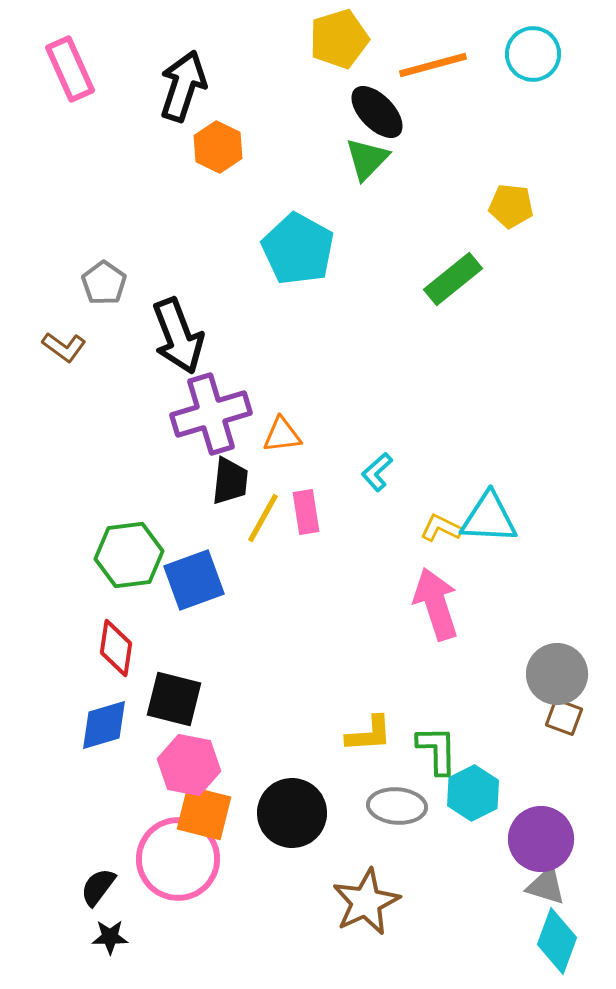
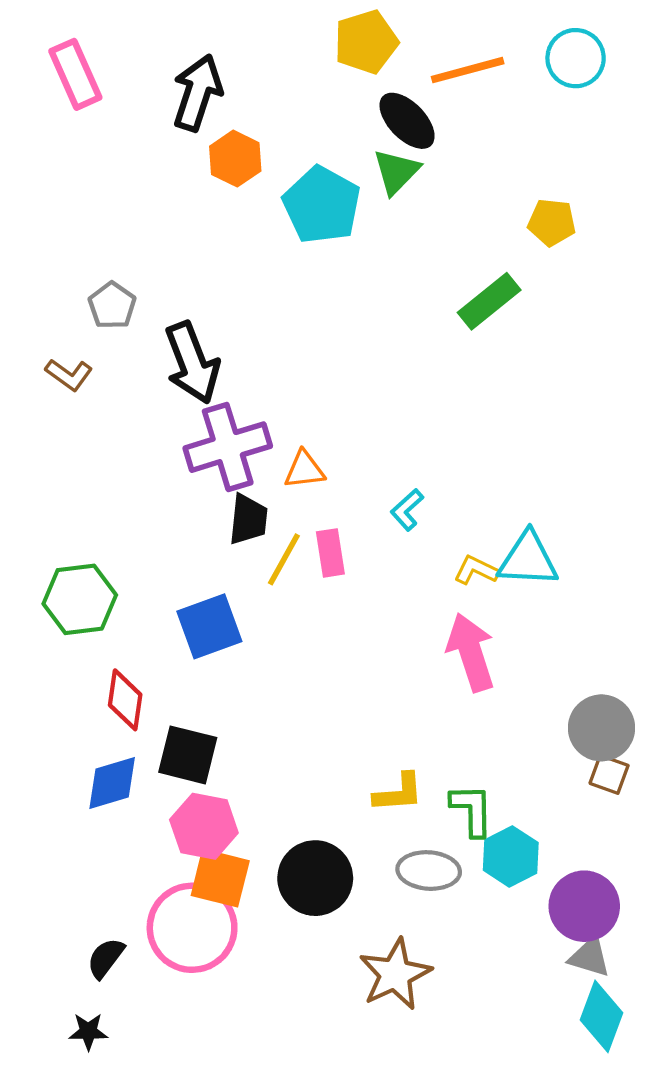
cyan pentagon: (298, 249) -> (322, 205), moved
green hexagon: (129, 555) -> (80, 599), moved
black star: (110, 937) -> (88, 1031), moved

